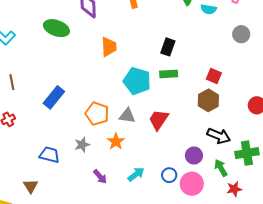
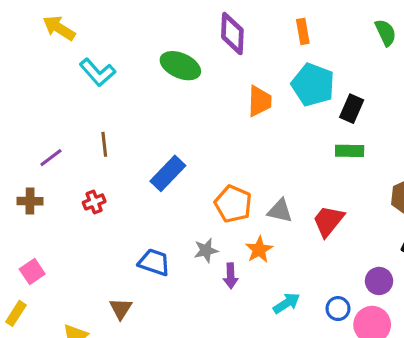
cyan pentagon: (137, 81) -> (313, 85), moved
purple arrow: (100, 177) -> (231, 276), moved, turned 35

